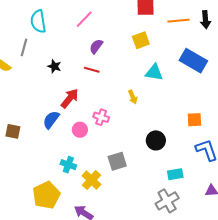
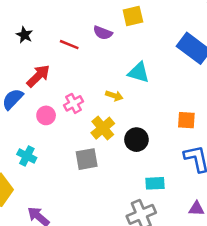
purple semicircle: (96, 46) -> (103, 33), moved, turned -112
cyan triangle: (154, 72) -> (139, 72), moved
yellow arrow: (133, 97) -> (114, 96), moved, turned -56
pink cross: (101, 117) -> (74, 103), turned 35
yellow cross: (91, 180) -> (103, 128), moved

